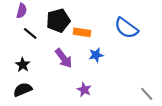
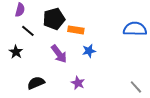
blue semicircle: (126, 28) -> (135, 29), moved, turned 145
black star: (23, 65) -> (16, 52), moved
black semicircle: (23, 90) -> (36, 83), moved

